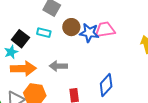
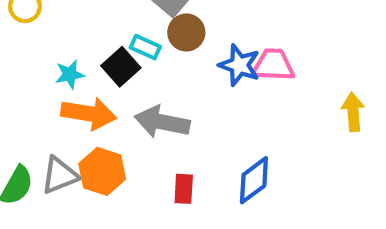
brown circle: (71, 27) -> (186, 32), moved
black square: (20, 39) -> (121, 67), moved
gray arrow: (58, 66) -> (162, 122), size x1.4

